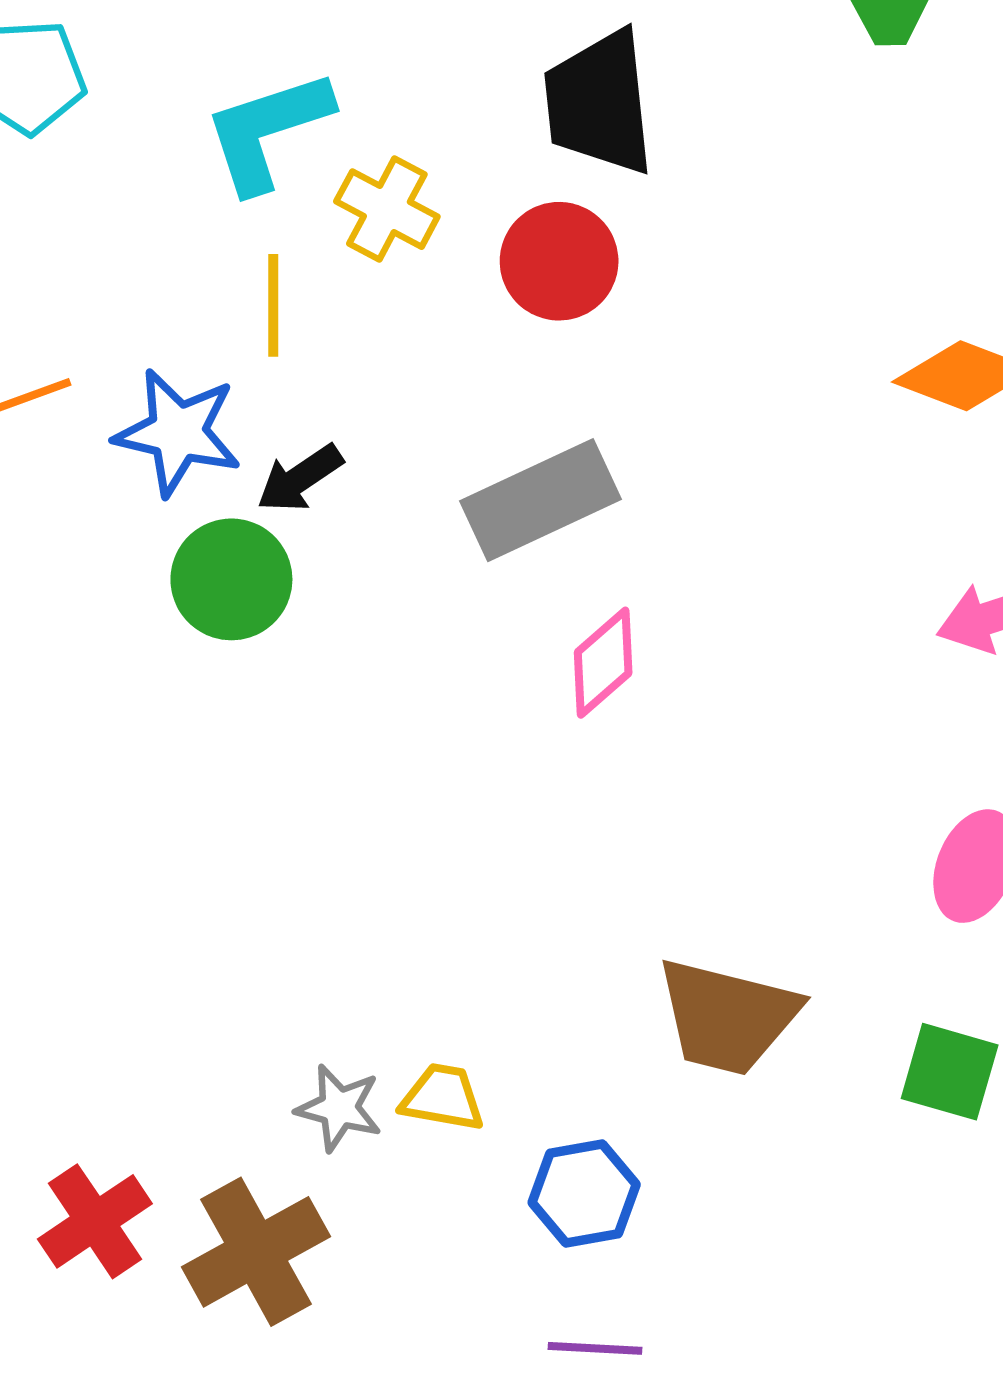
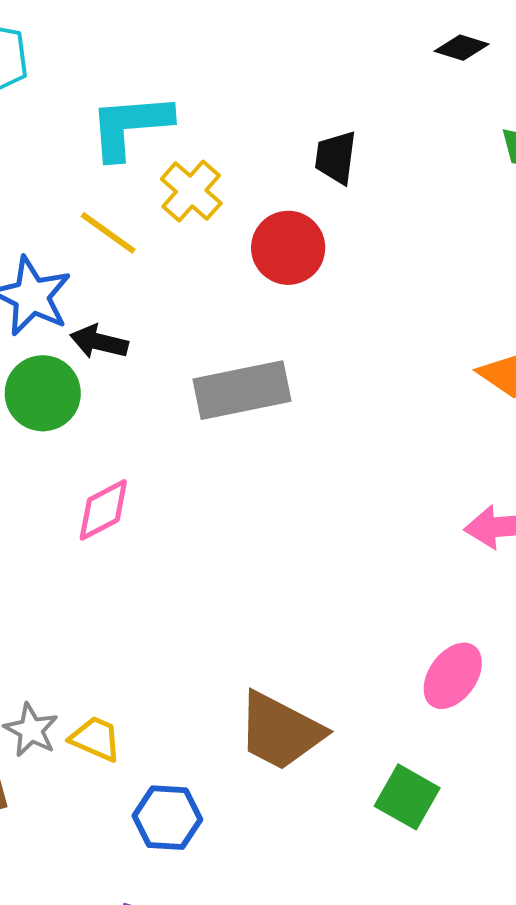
black trapezoid: (599, 103) -> (336, 157), size x0.6
yellow line: (273, 305) -> (108, 233), turned -68
black arrow: (300, 478) -> (99, 342), turned 34
pink diamond: (603, 663) -> (103, 510), moved

